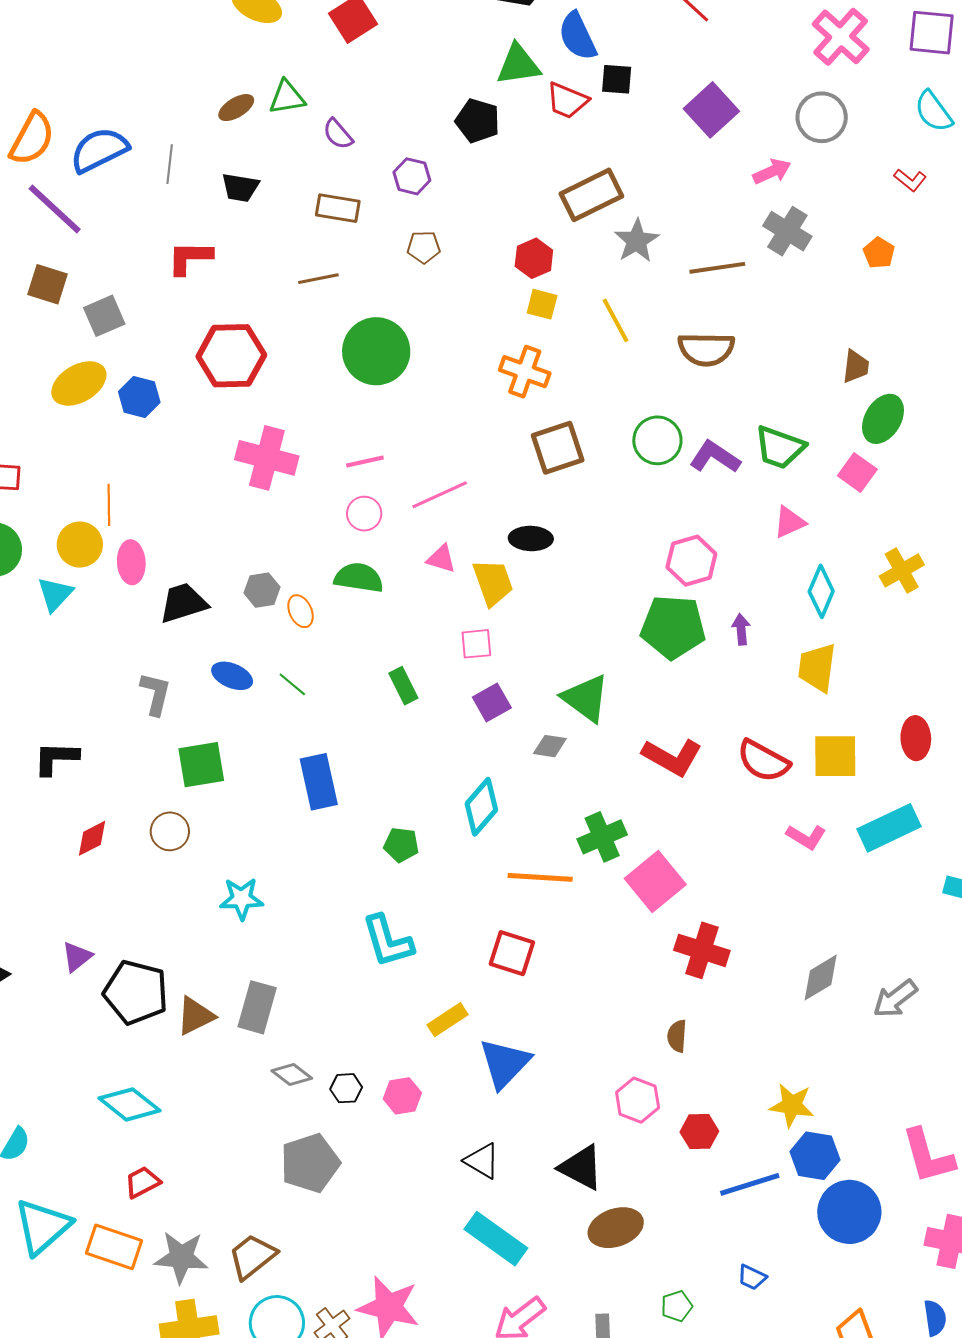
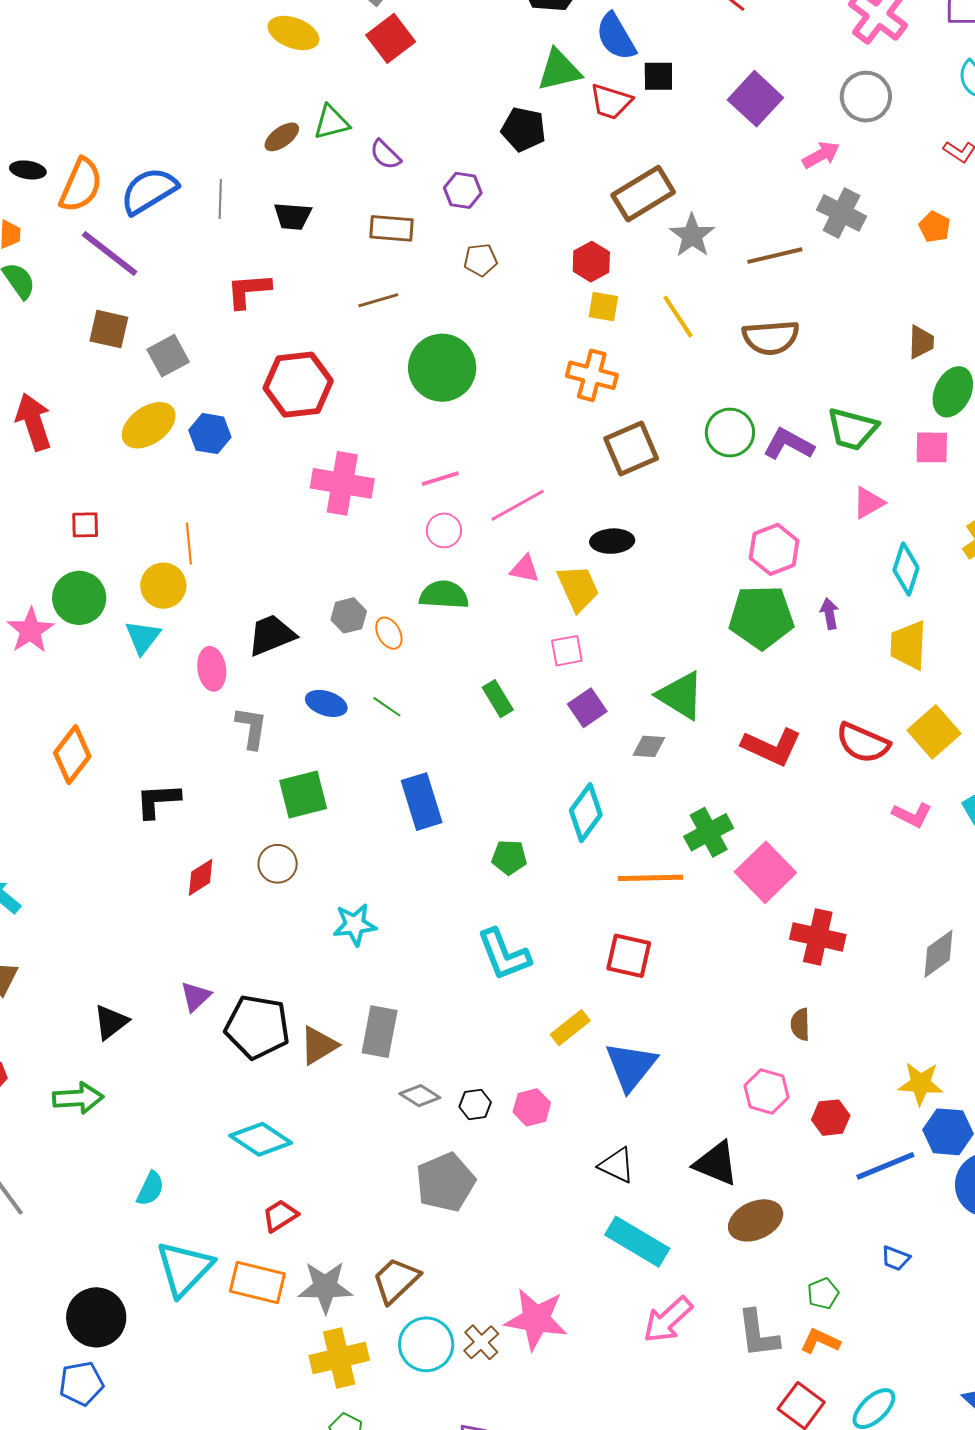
pink square: (857, 472) -> (932, 447), turned -30
pink ellipse: (131, 562) -> (212, 669), moved
yellow square: (835, 756) -> (934, 732), turned -36

